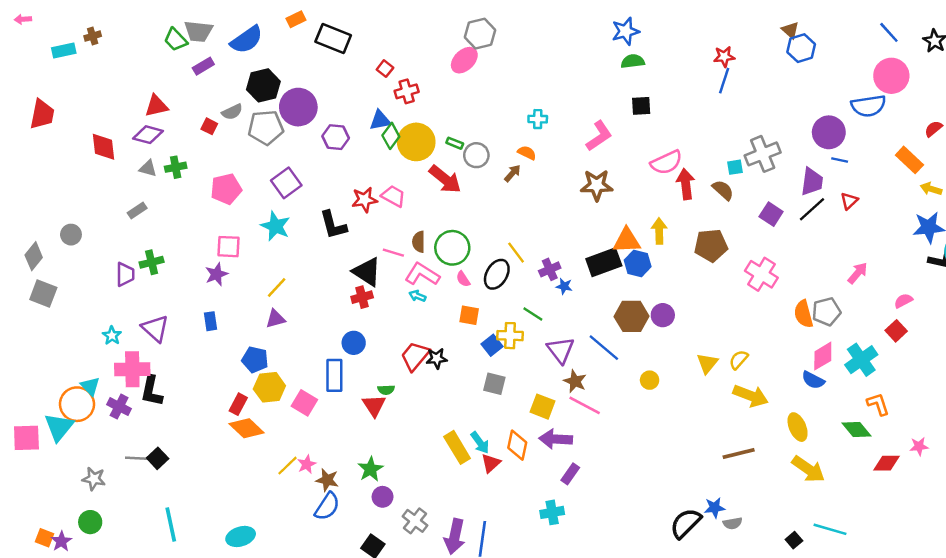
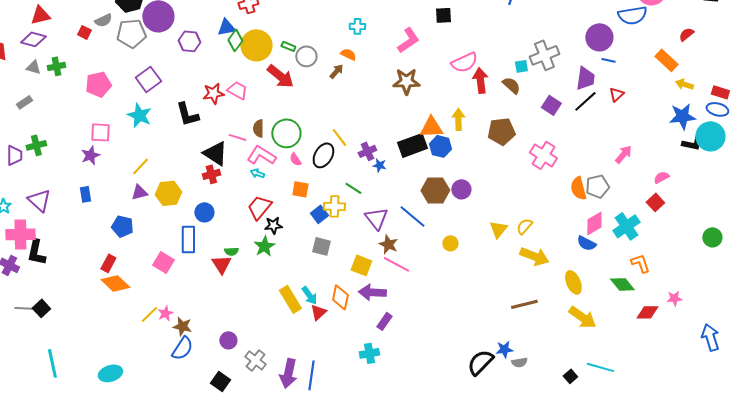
red trapezoid: (415, 356) -> (259, 207), moved
yellow hexagon: (269, 387) -> (168, 193), moved
green star: (370, 469) -> (264, 246), moved

